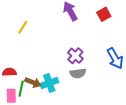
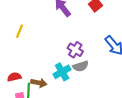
cyan cross: (49, 83) -> (62, 72), moved

